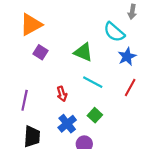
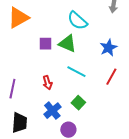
cyan semicircle: (114, 32) -> (77, 21), moved
purple square: (41, 52) -> (45, 44), moved, turned -32

